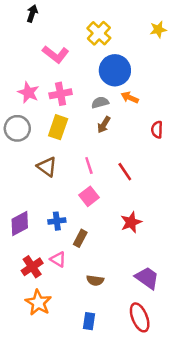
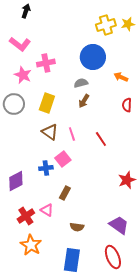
yellow cross: (99, 33) -> (106, 25), moved, turned 30
pink L-shape: (56, 54) -> (20, 44), moved
pink cross: (61, 94) -> (46, 63), moved
orange arrow: (130, 97) -> (121, 77), moved
brown triangle: (47, 167) -> (50, 132), moved
pink square: (89, 196) -> (63, 159), moved
blue cross: (57, 221) -> (46, 168), moved
red star: (131, 222) -> (127, 180), moved
blue rectangle: (89, 321) -> (72, 260), size x1.6

